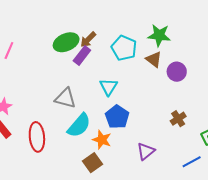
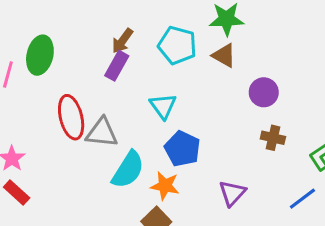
green ellipse: (66, 42) -> (40, 55), moved, turned -45
purple circle: (177, 72) -> (264, 92), moved
brown cross: (178, 119) -> (273, 138), turned -35
red ellipse: (37, 137) -> (71, 117), moved

